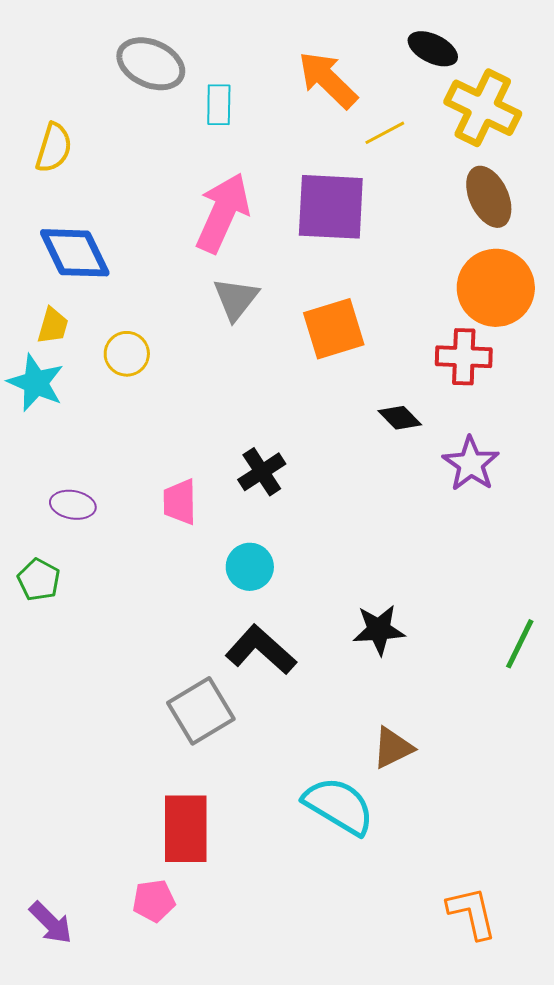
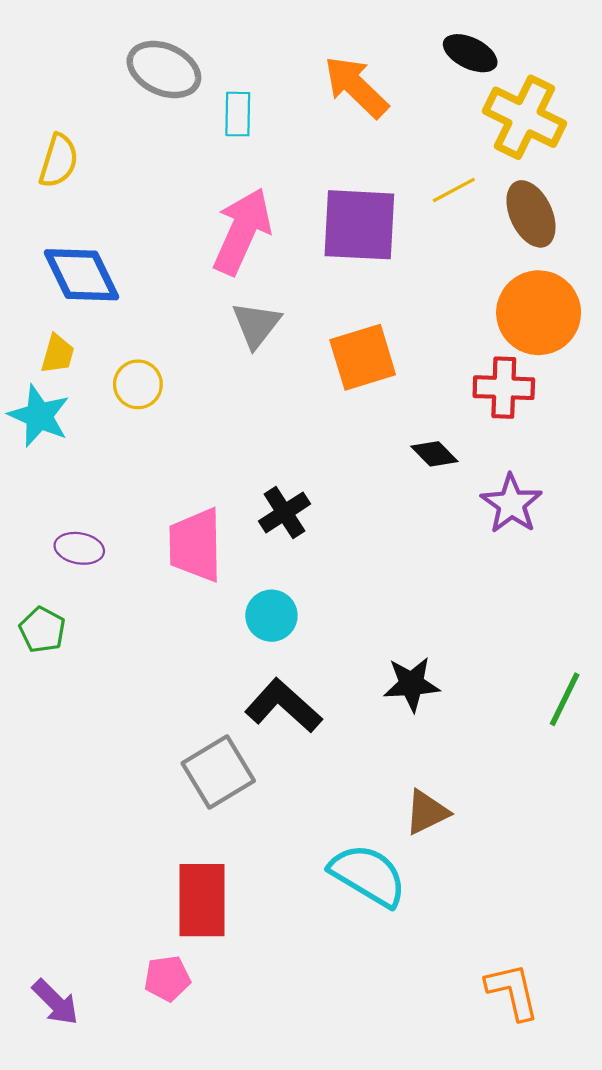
yellow line: (385, 133) -> (454, 190), moved
pink trapezoid: (180, 502) -> (195, 545), size x1.5

